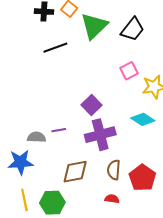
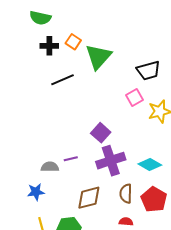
black trapezoid: (133, 29) -> (148, 70), moved, turned 40
cyan diamond: (143, 119) -> (150, 164), moved
blue star: (20, 162) -> (36, 192), size x0.7

